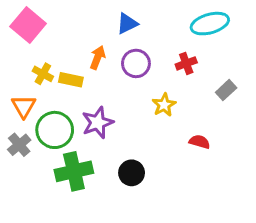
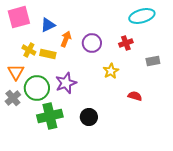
blue triangle: (127, 24) -> (48, 25), moved
pink square: (28, 25) -> (19, 17), turned 35
gray rectangle: (226, 90) -> (153, 61), turned 32

